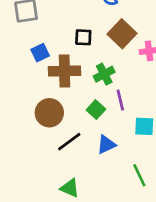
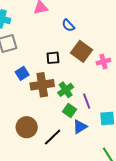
green cross: (104, 74) -> (66, 90), moved
brown circle: (49, 113) -> (27, 127), moved
blue triangle: (106, 145) -> (80, 127), moved

